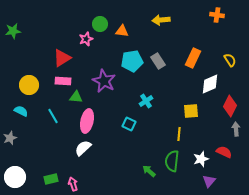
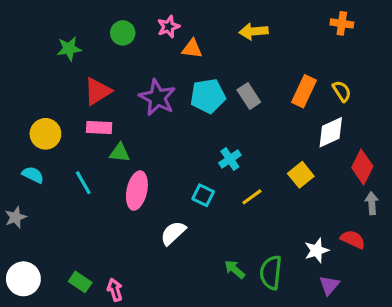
green circle: (100, 24) -> (123, 33), moved
green star: (13, 31) -> (69, 49), moved
pink star: (86, 39) -> (168, 27), moved
yellow semicircle: (230, 60) -> (342, 91), moved
purple star: (104, 81) -> (157, 98), moved
yellow square: (191, 111) -> (301, 175), turned -35
yellow line: (179, 134) -> (252, 197), moved, turned 48
white semicircle: (83, 148) -> (173, 233), moved
green semicircle: (172, 161) -> (271, 273), moved
green rectangle: (51, 179) -> (80, 282), turned 48

